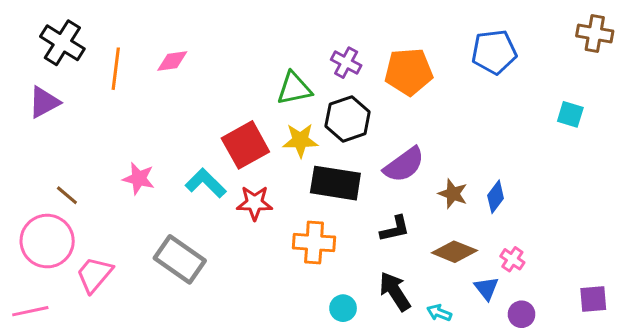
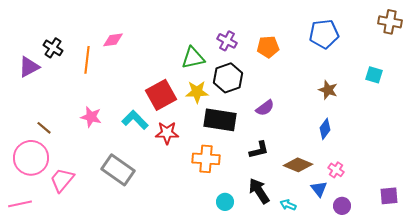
black cross: (62, 43) -> (53, 48), moved, size x0.7
orange line: (116, 69) -> (87, 60), moved
orange pentagon: (409, 72) -> (268, 47), size x0.7
purple semicircle: (404, 165) -> (265, 108), size x0.7
brown star: (453, 194) -> (328, 90), moved

